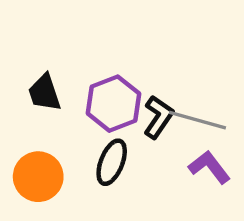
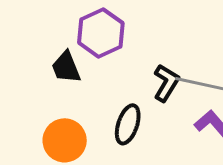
purple hexagon: (113, 104) -> (101, 33), moved

